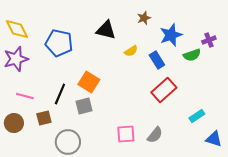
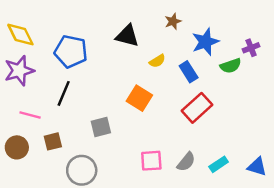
orange square: (89, 82) -> (139, 98), moved
black line: (60, 94) -> (64, 93), moved
cyan rectangle: (197, 116) -> (219, 164), moved

